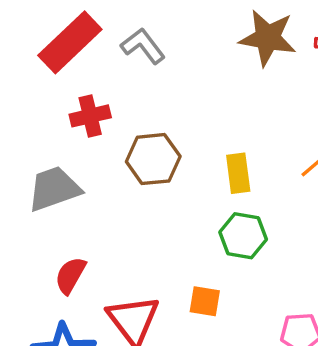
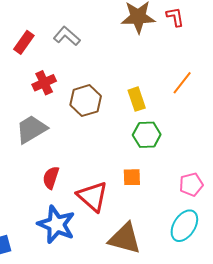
red rectangle: (70, 42) -> (24, 42), size x0.6

